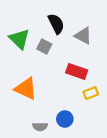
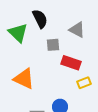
black semicircle: (56, 24) -> (40, 19), moved
gray square: (44, 47) -> (53, 45), moved, turned -32

